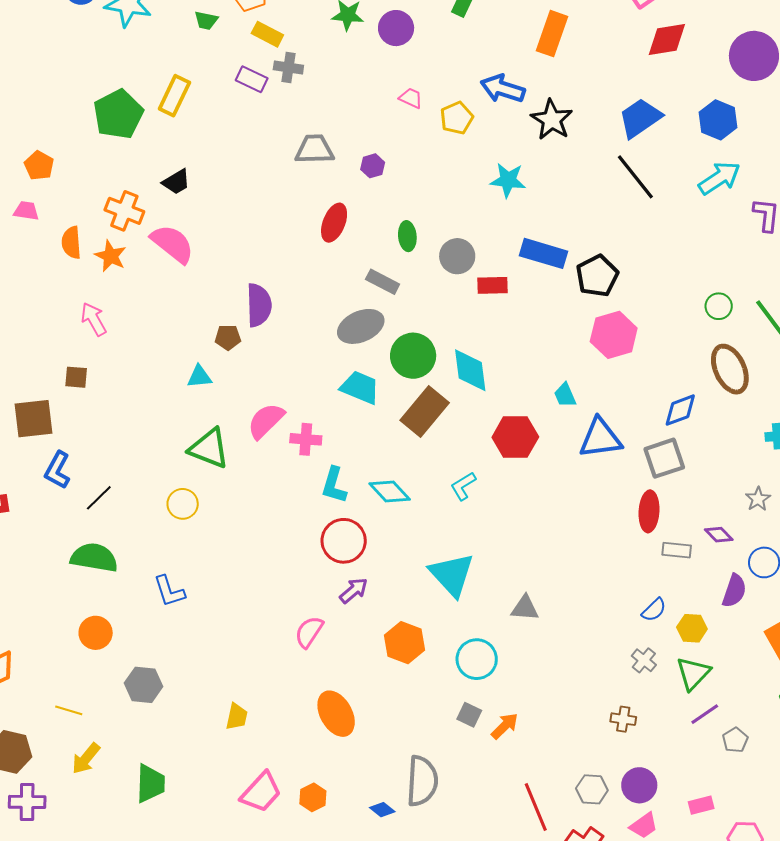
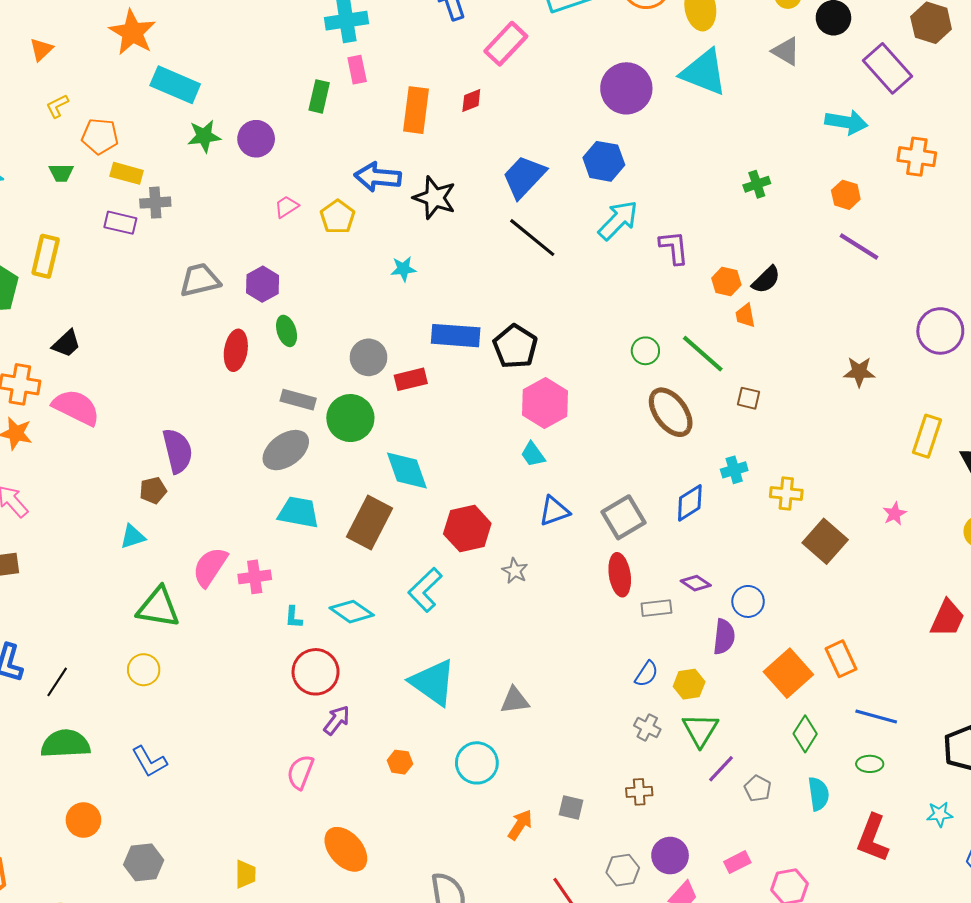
red diamond: (667, 40) -> (471, 101), moved, size x0.6
pink trapezoid: (411, 98) -> (286, 207), turned -45
purple hexagon: (373, 166) -> (263, 284), size x1.4
cyan star: (508, 180) -> (403, 269), size x0.7
green ellipse: (407, 236) -> (287, 331), moved
green circle: (413, 356) -> (350, 418), moved
cyan trapezoid: (565, 395) -> (533, 454), moved
blue diamond: (680, 410) -> (690, 503), moved
blue triangle: (600, 438) -> (554, 511), size x0.7
cyan L-shape: (334, 485) -> (294, 617), size x0.6
cyan L-shape: (463, 486) -> (425, 590), size x1.4
gray star: (758, 499) -> (515, 571), moved
orange hexagon: (405, 643) -> (400, 762), size x0.6
gray square: (469, 715) -> (571, 807), moved

